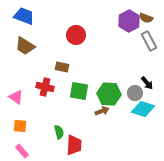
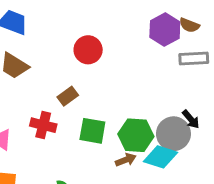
gray rectangle: (149, 41) -> (194, 58), turned -66
brown rectangle: (62, 67) -> (68, 96), turned -48
gray circle: (135, 93) -> (173, 134), size x1.5
cyan diamond: (143, 109) -> (160, 157), moved

